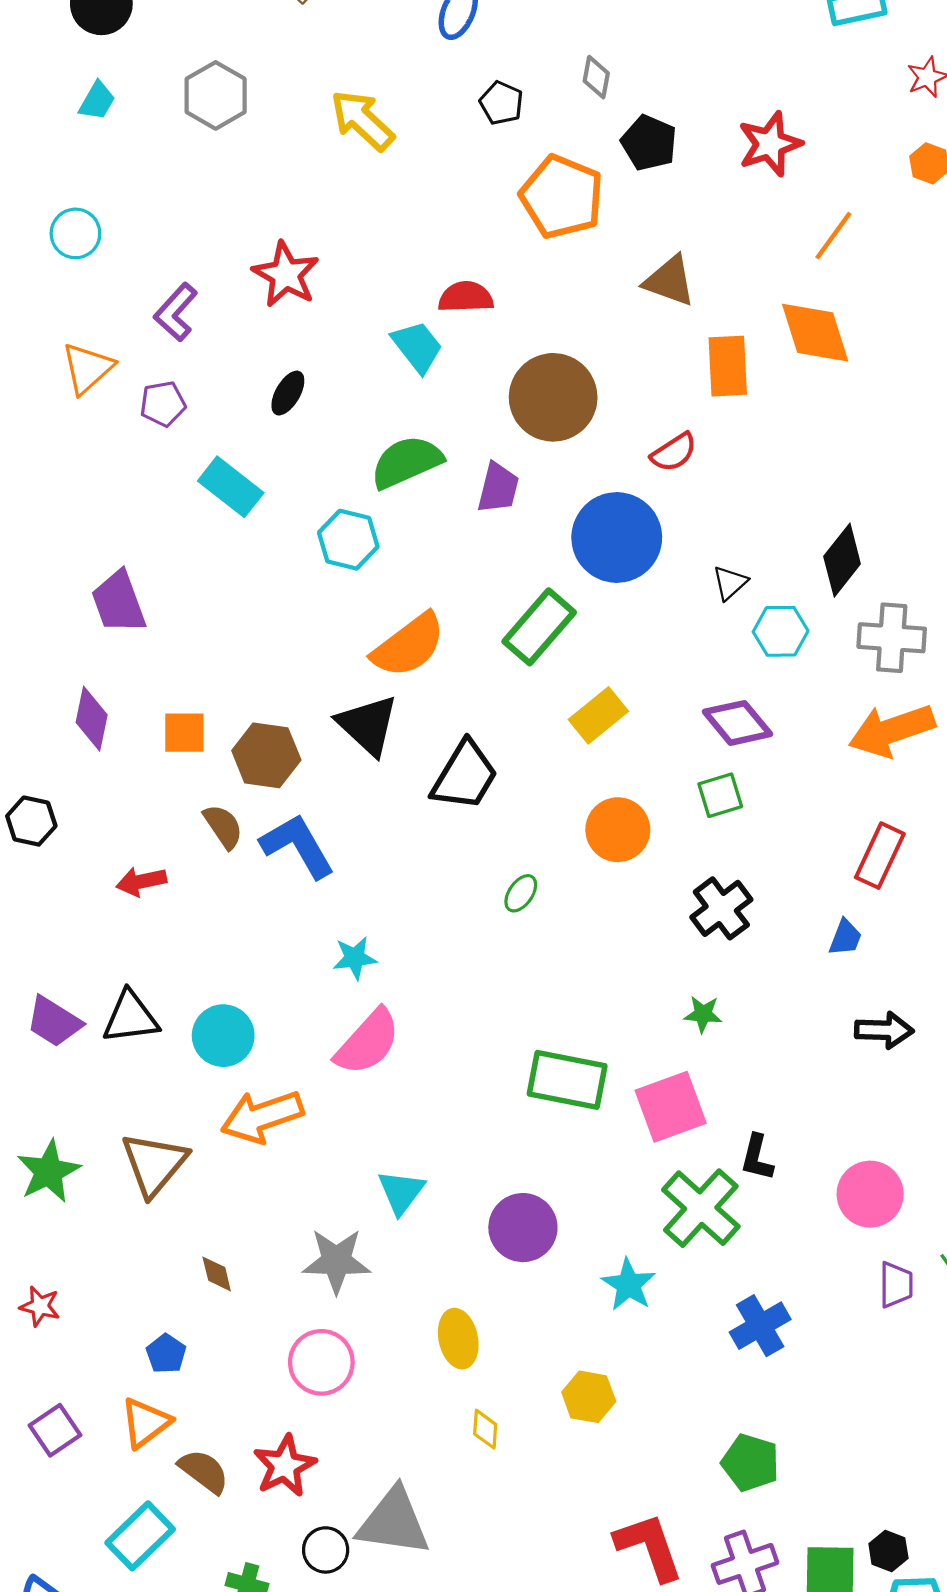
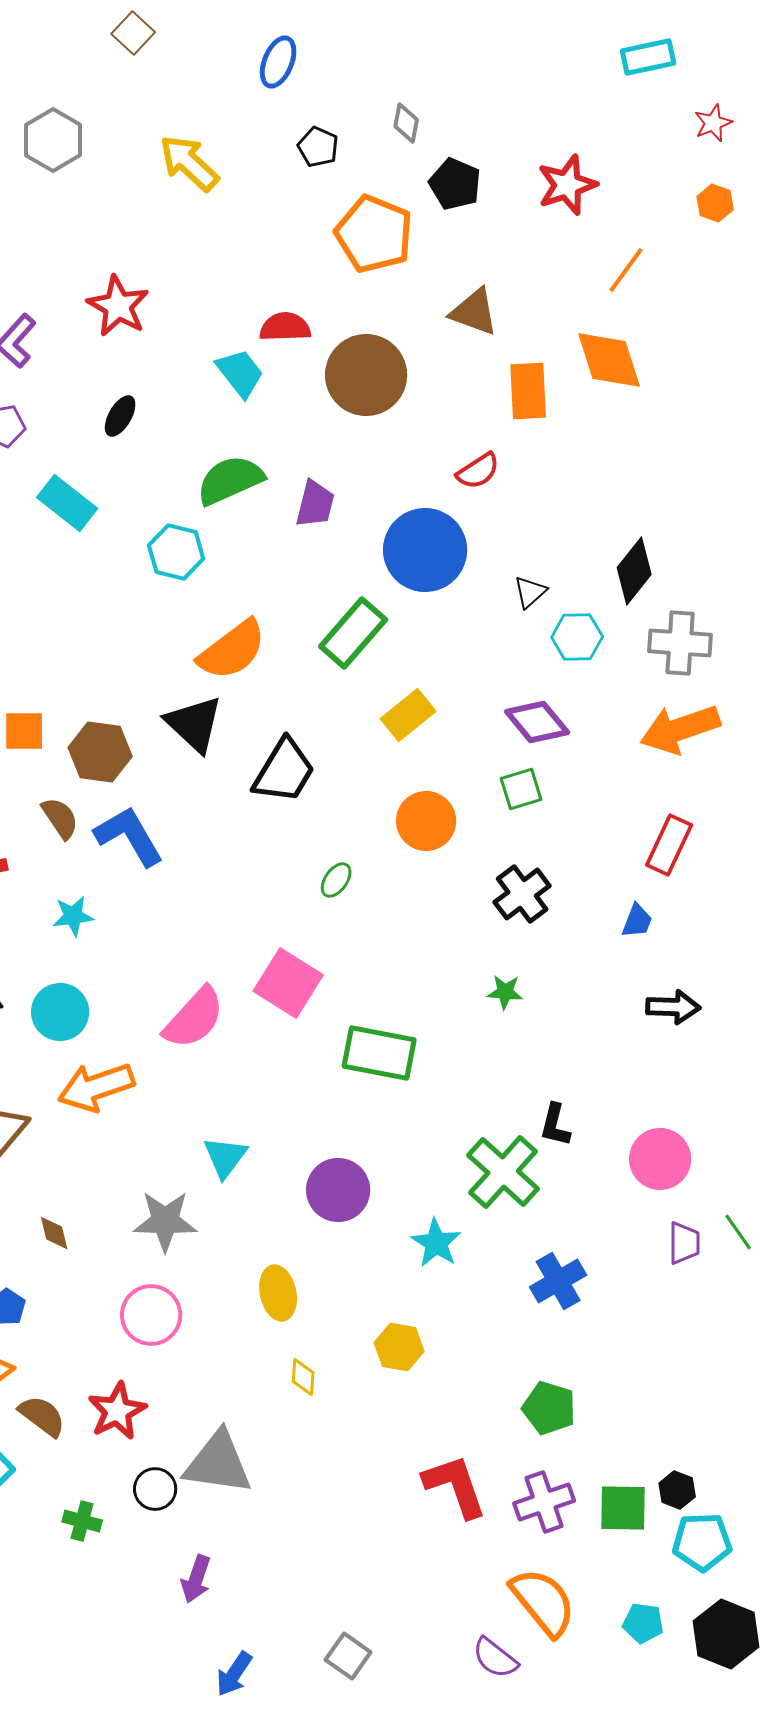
brown circle: (553, 397) -> (366, 375), moved
cyan star: (355, 958) -> (73, 916), moved
pink square: (671, 1107) -> (288, 983), moved, turned -38

